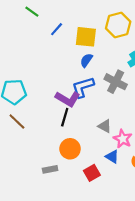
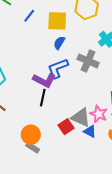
gray triangle: (105, 126) -> (81, 117), moved, size x1.5
orange circle: (70, 149) -> (31, 135), moved
gray rectangle: (50, 169) -> (33, 147), turned 48
red square: (92, 173) -> (66, 127), moved

